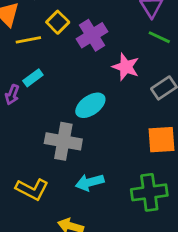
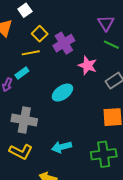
yellow line: (28, 40) -> (31, 53), moved
gray cross: (63, 141) -> (24, 120), moved

